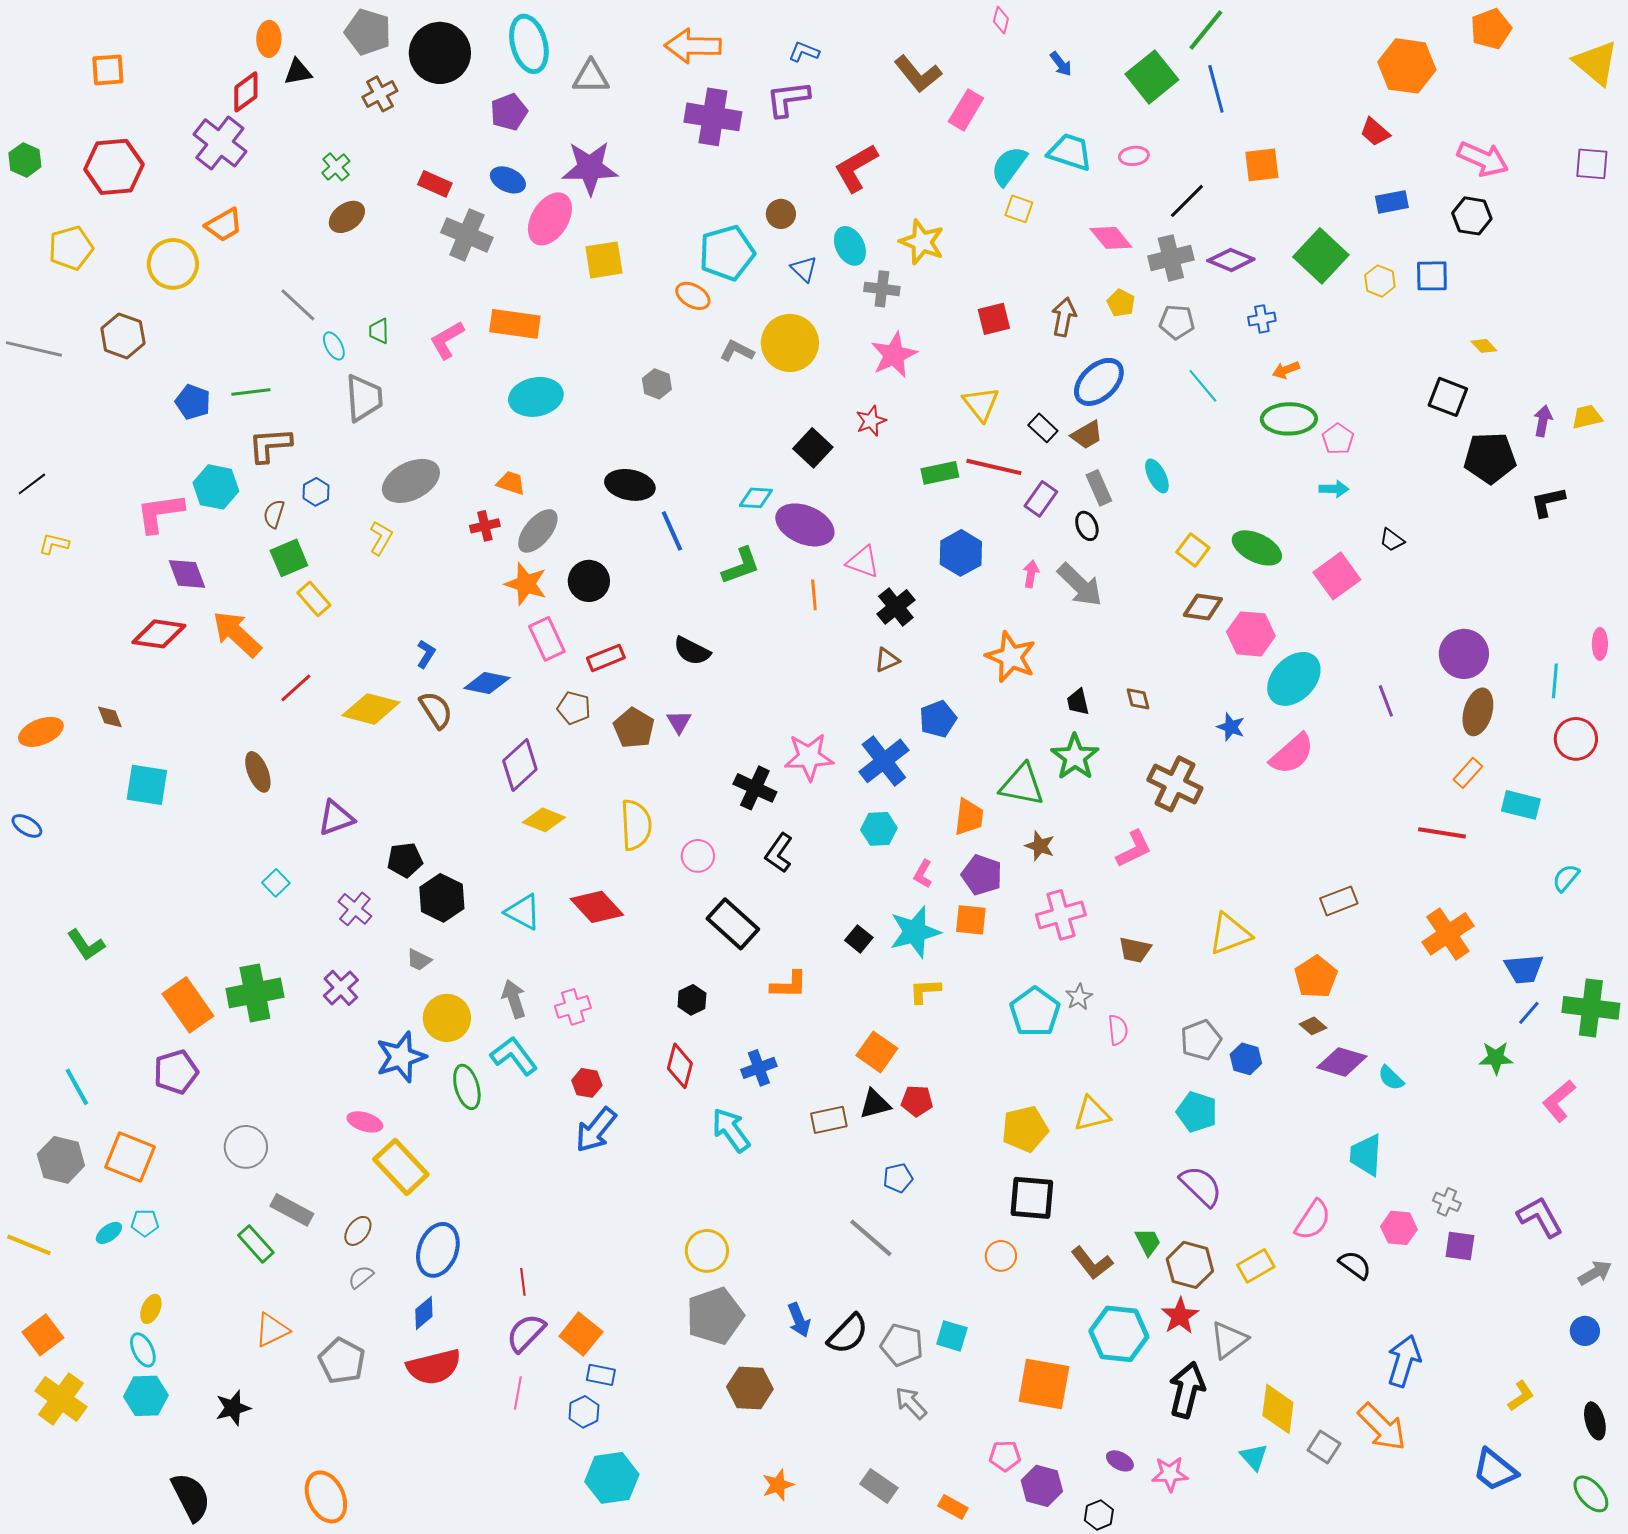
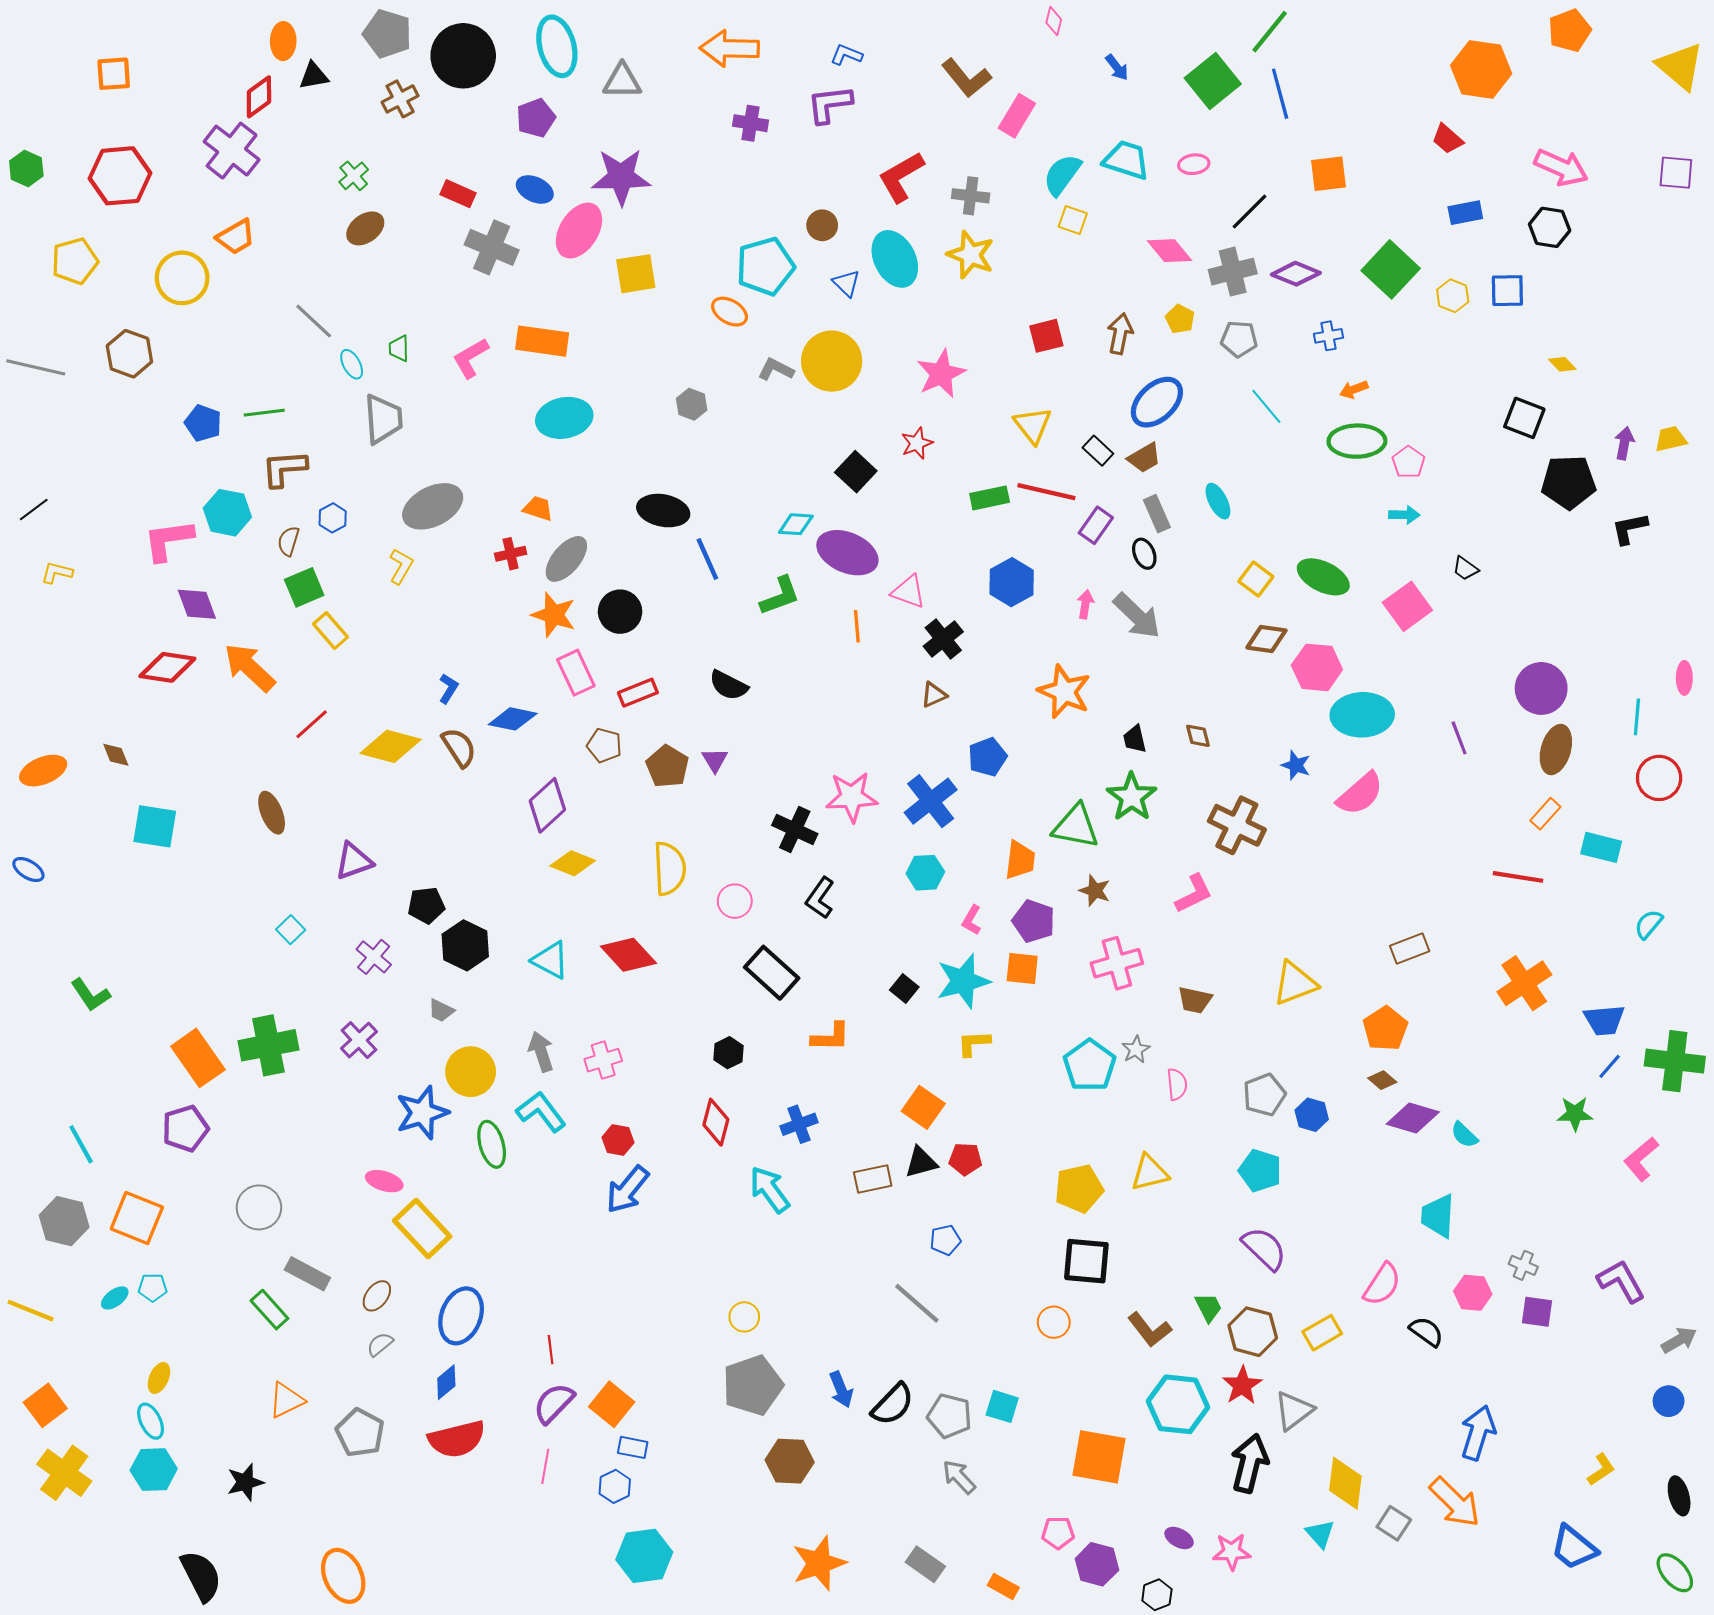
purple cross: (713, 117) -> (751, 123), size x0.6
cyan ellipse: (850, 246) -> (895, 259), size x1.4
gray cross: (882, 289) -> (971, 196), moved
cyan ellipse: (1294, 679) -> (1362, 715), turned 44
yellow circle: (707, 1251) -> (744, 1317), size x0.7
orange star: (778, 1485) -> (819, 1563), size x1.6

